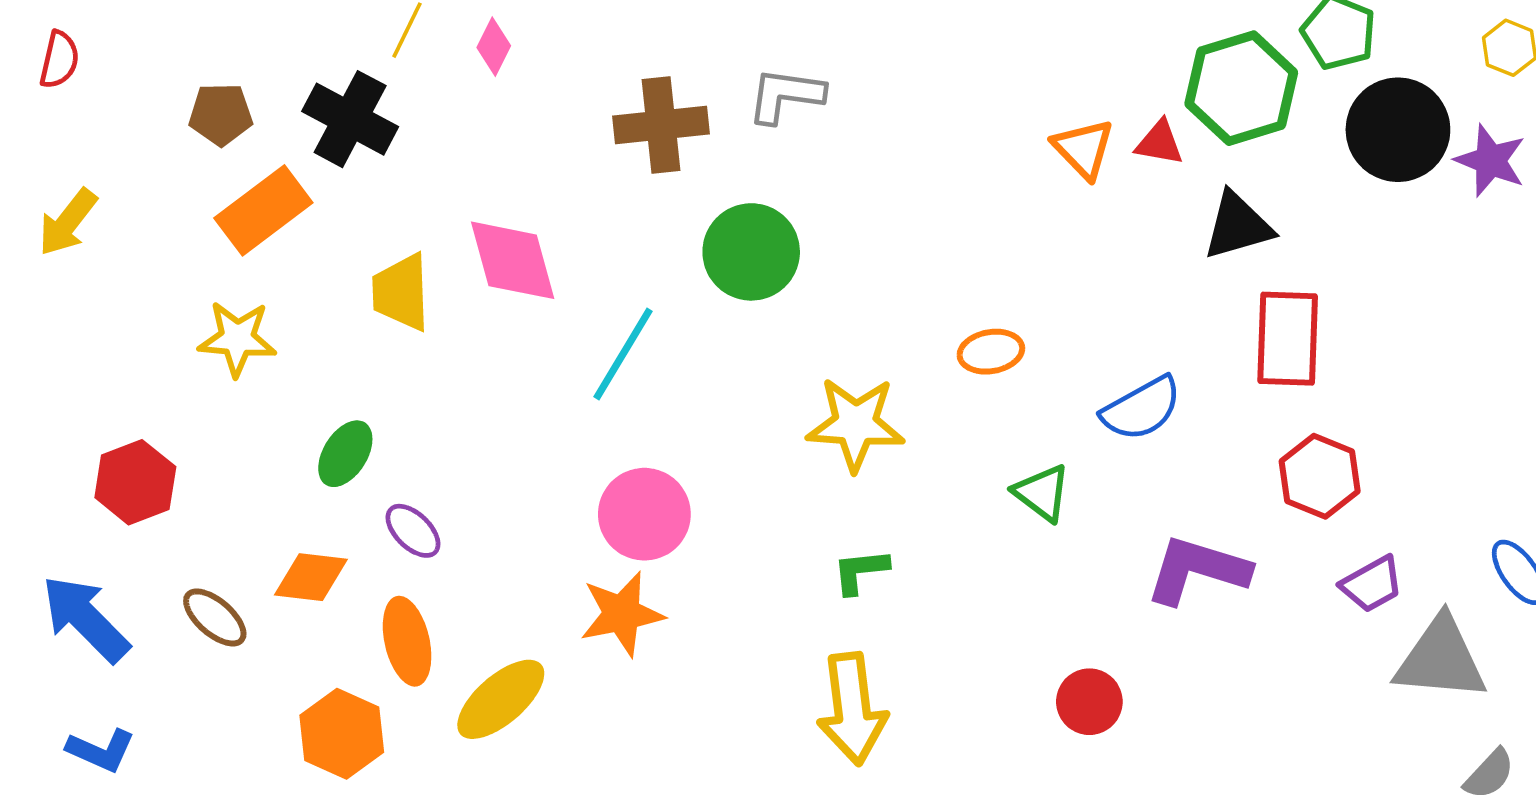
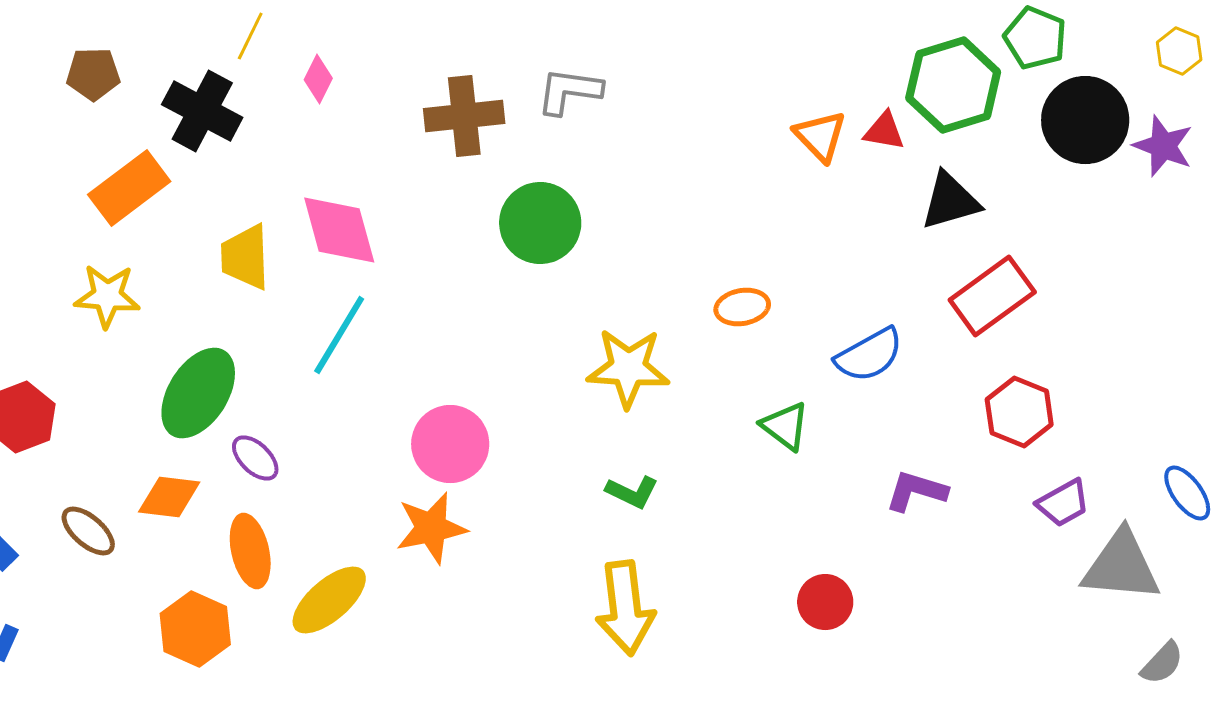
pink diamond: (494, 47) -> (318, 79), moved
brown pentagon: (221, 114) -> (93, 74), moved
red rectangle: (1288, 339) -> (992, 296), turned 52
cyan line: (623, 354) -> (339, 335), moved
green ellipse: (345, 454) -> (198, 393), size x1.6
purple L-shape: (1197, 570) -> (916, 491), size x0.7
green L-shape: (860, 571) -> (632, 492), turned -148

